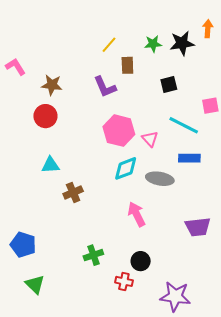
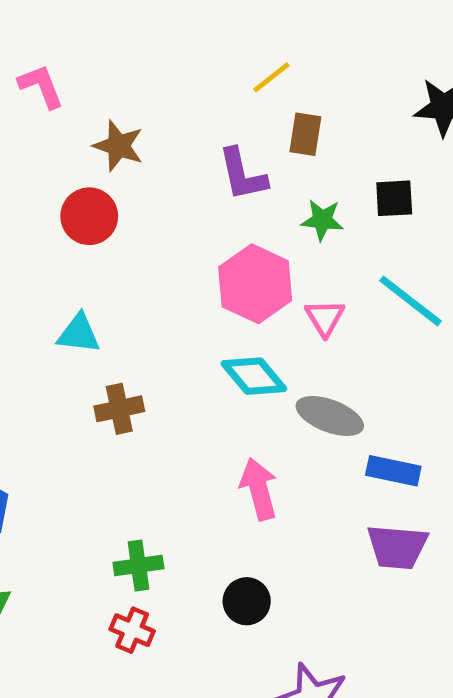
green star: (153, 44) -> (322, 220), moved
blue rectangle: (189, 158) -> (393, 471), moved
cyan diamond: (126, 168) -> (254, 376), turned 60
red cross: (124, 281) -> (132, 630), moved

